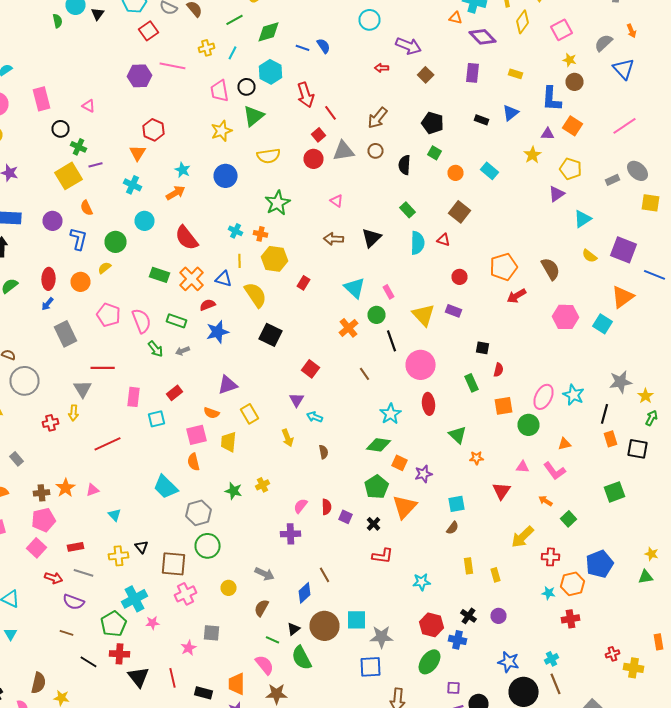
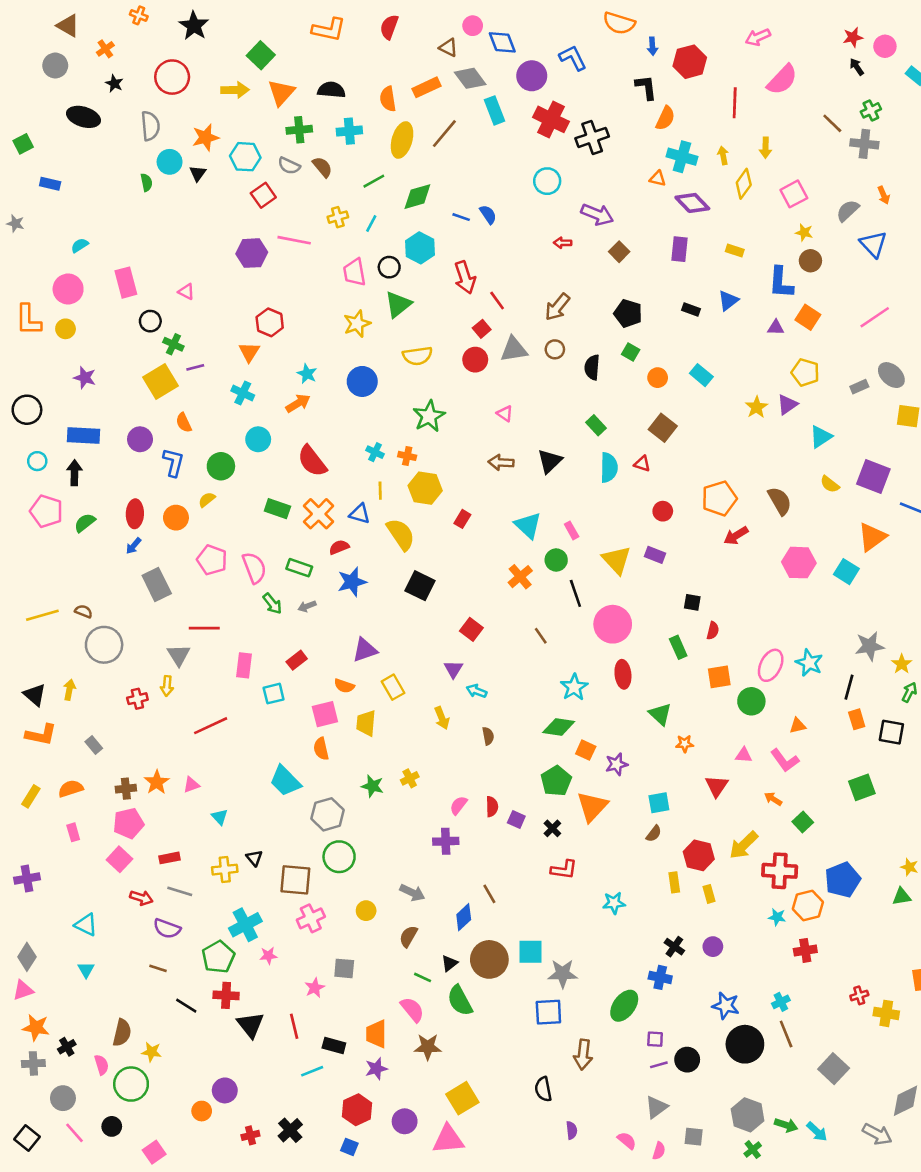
yellow star: (532, 155) -> (757, 407), moved
red cross: (550, 557) -> (780, 871), size x1.5
red hexagon: (432, 625) -> (699, 855), moved

